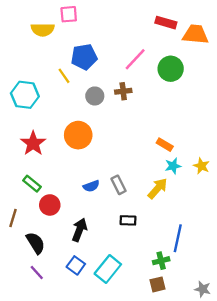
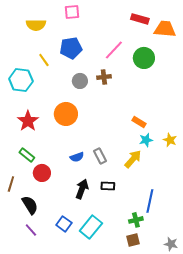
pink square: (69, 14) -> (72, 12), moved
yellow line: (64, 76) -> (44, 60), moved
black arrow: (79, 230) -> (82, 189), moved

